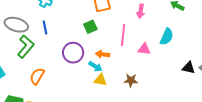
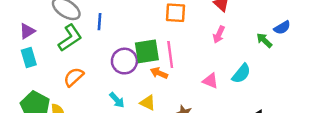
green square: (90, 27) -> (147, 51), moved, size x1.5
pink line: (123, 35) -> (170, 54), moved, turned -30
cyan arrow: (95, 66) -> (117, 100), moved

